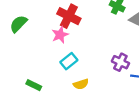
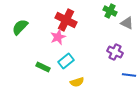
purple cross: (120, 62) -> (115, 52), moved
green rectangle: (34, 85) -> (43, 67), moved

